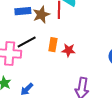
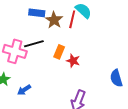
brown star: (41, 15) -> (54, 20), turned -30

